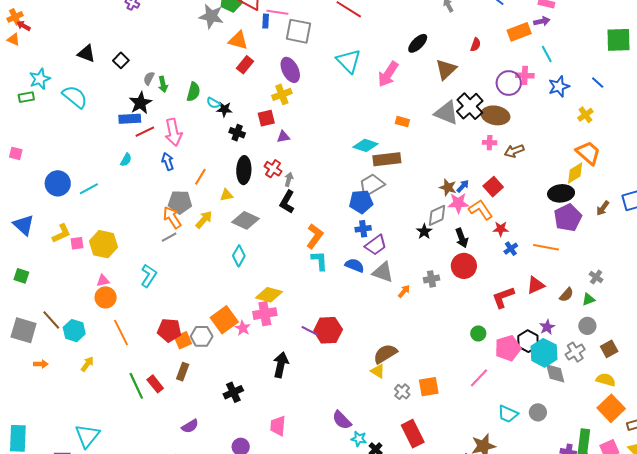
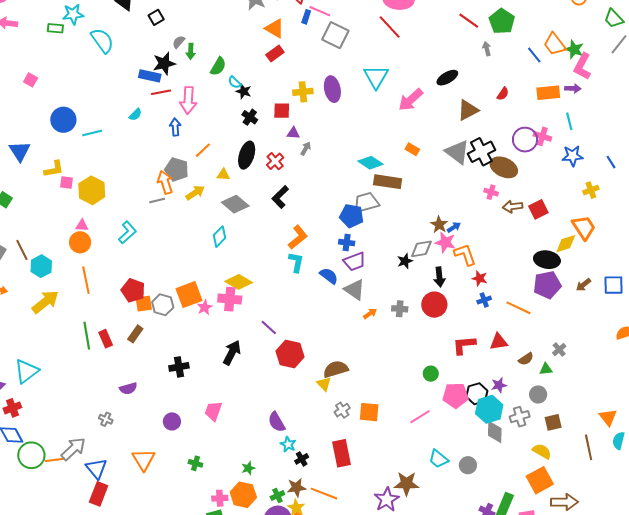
purple ellipse: (290, 70) -> (332, 89), moved
gray arrow: (289, 179) -> (306, 149), moved
red square: (493, 187) -> (538, 209), moved
red hexagon: (328, 330) -> (290, 354), moved
yellow arrow: (87, 364) -> (45, 302), size x1.8

